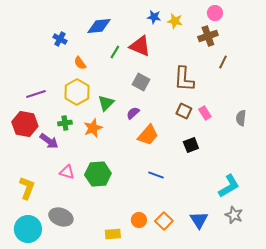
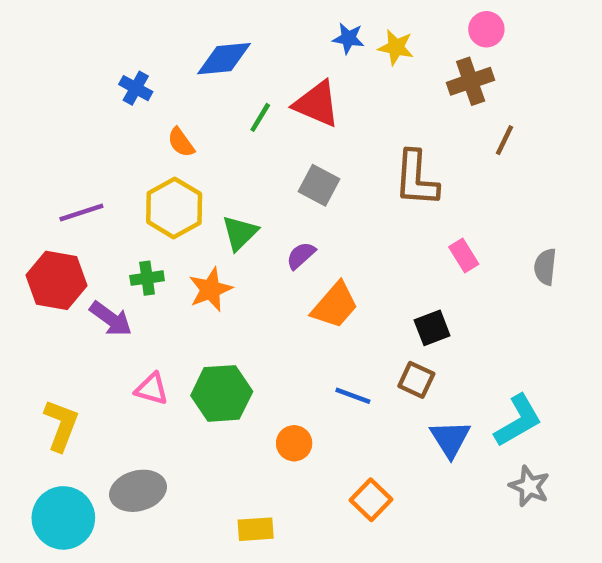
brown square: (184, 111) -> (416, 380), moved
gray ellipse: (61, 217) -> (138, 491), turned -35
orange circle: (139, 220) -> (294, 443), moved
blue triangle: (199, 220) -> (450, 439), moved

